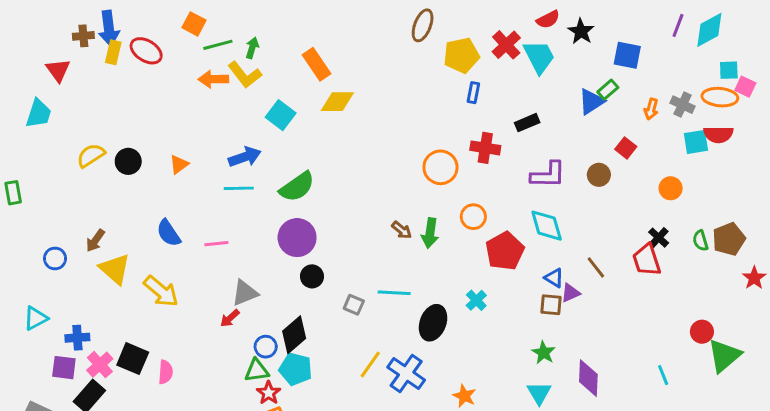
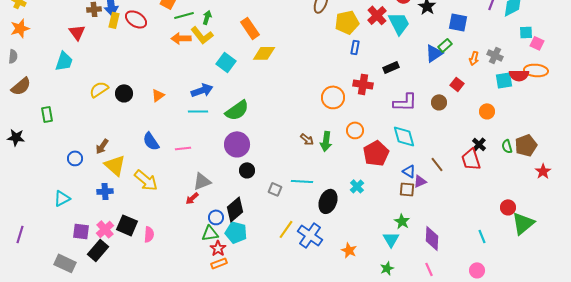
orange ellipse: (720, 97) -> (536, 70), moved
blue cross: (77, 338) -> (105, 191), moved
cyan triangle: (539, 393) -> (391, 239), moved

